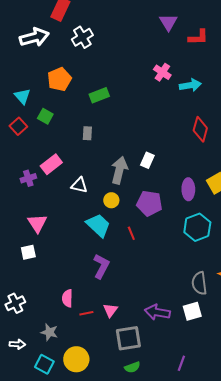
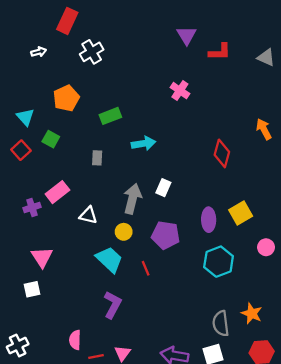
white arrow: (34, 37) -> (39, 52), size x0.5
cyan arrow: (190, 85) -> (143, 143), moved

